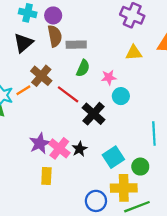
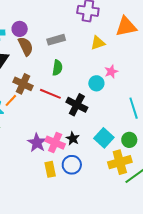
gray rectangle: (76, 45) -> (56, 40), moved
pink star: (109, 77) -> (111, 72), moved
blue circle: (96, 201) -> (72, 165), moved

